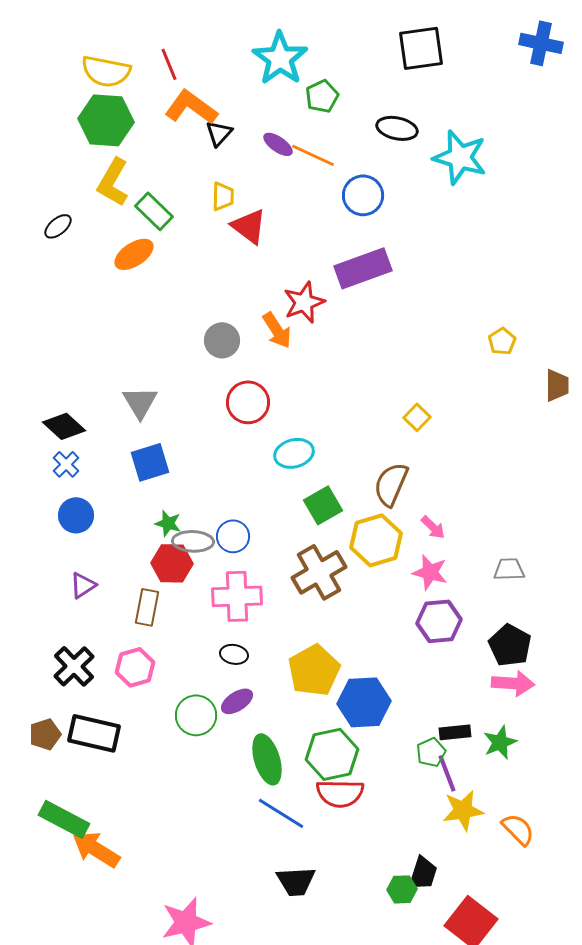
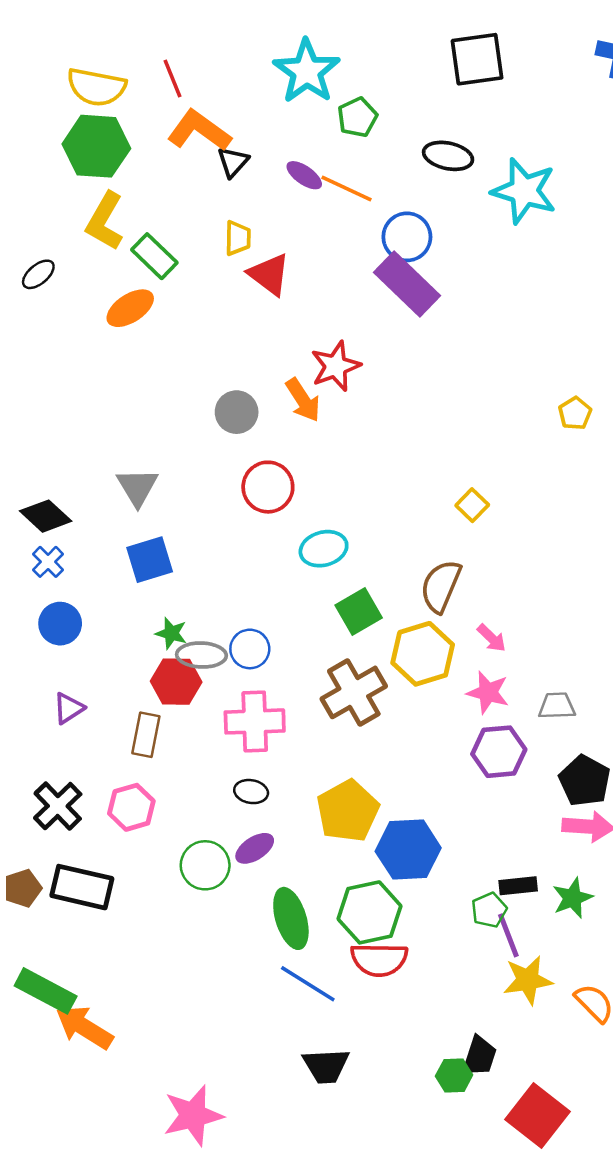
purple rectangle: (363, 268) -> (407, 284), moved, turned 64
gray trapezoid: (509, 569) -> (557, 706), moved

